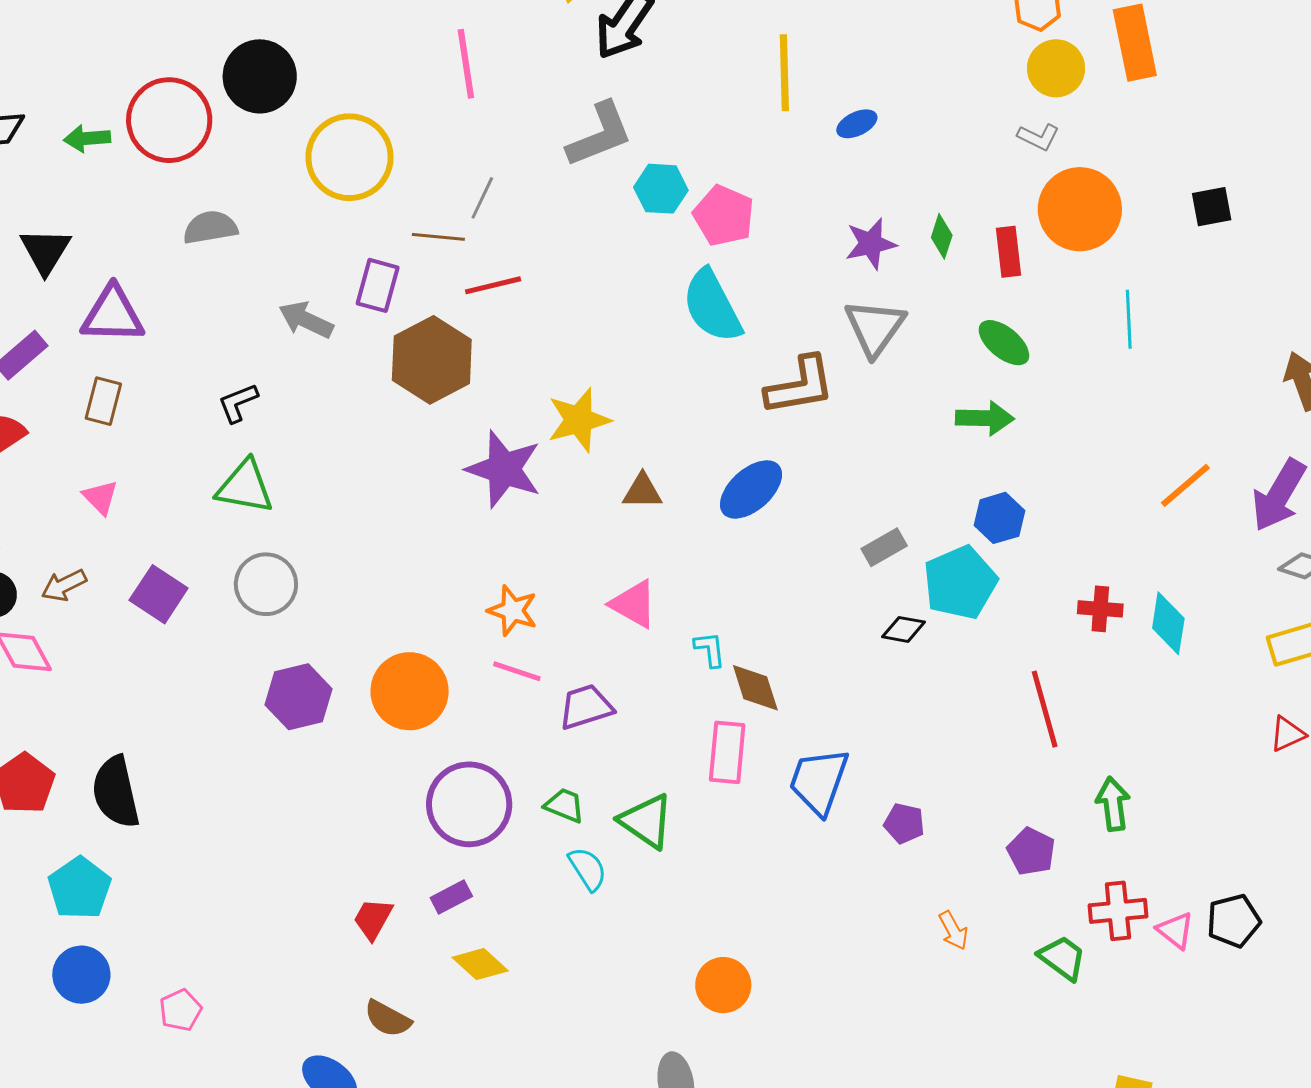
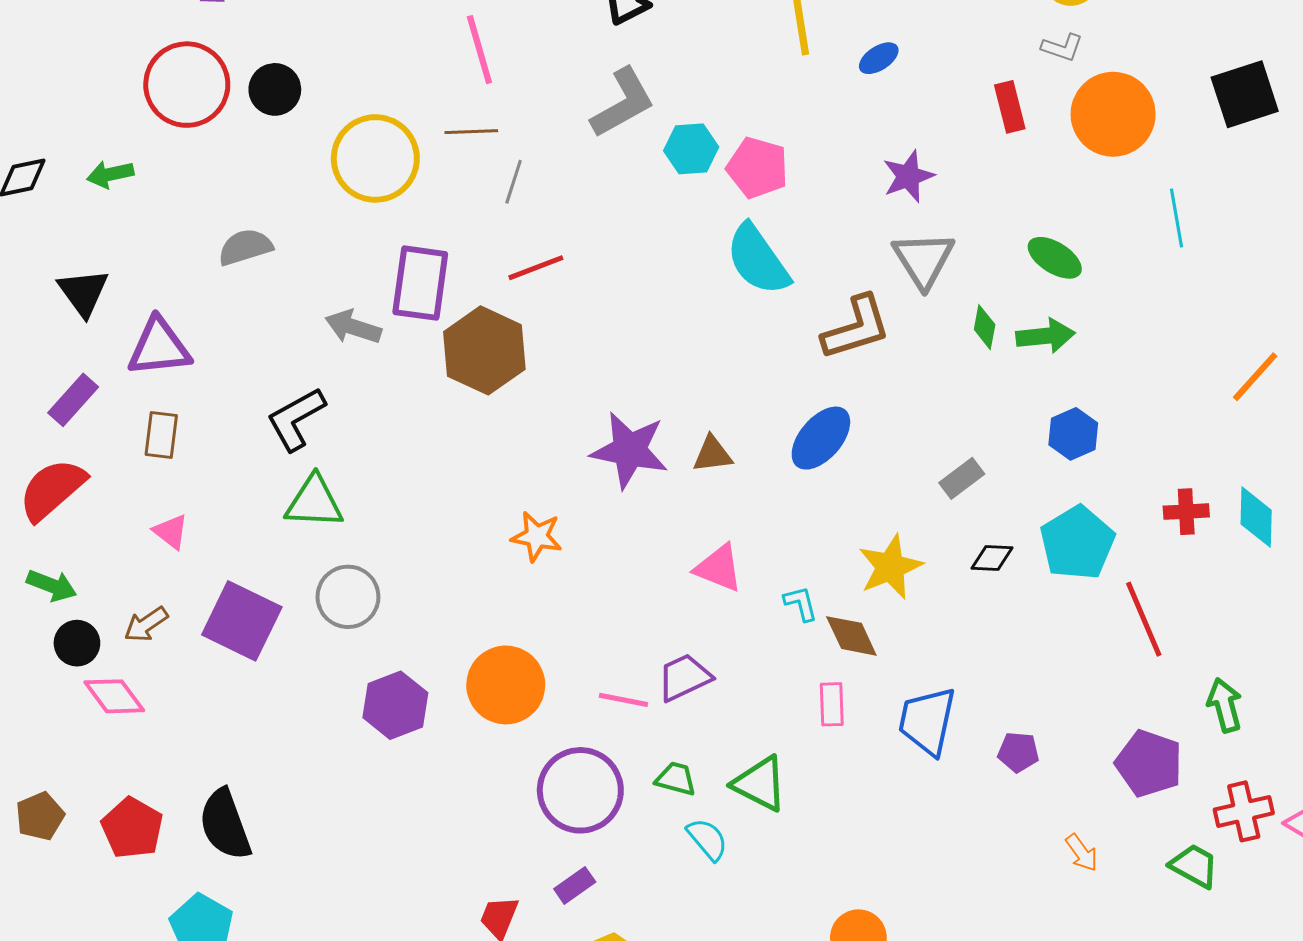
black circle: (260, 76) -> (275, 89), size x0.7
red circle: (169, 120) -> (187, 85), moved
black square: (1212, 207) -> (1245, 94), size x1.6
green diamond: (942, 236) -> (985, 327), moved
brown line: (438, 237) -> (471, 132), moved
red rectangle: (1009, 252) -> (1010, 107), moved
purple rectangle: (378, 285) -> (420, 283), size x1.4
black L-shape: (238, 403) -> (296, 419), size x1.5
yellow star: (579, 420) -> (890, 567), moved
purple star: (504, 469) -> (629, 450), moved
cyan pentagon: (960, 583) -> (1077, 543), moved
purple square: (159, 594) -> (242, 621), size x1.4
orange star: (513, 611) -> (537, 536), moved
pink line: (517, 671) -> (623, 700), moved
pink rectangle: (727, 752) -> (832, 704), size x0.7
purple pentagon: (1031, 851) -> (1149, 763), size x1.4

